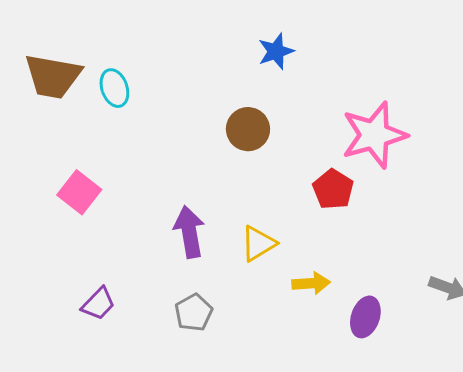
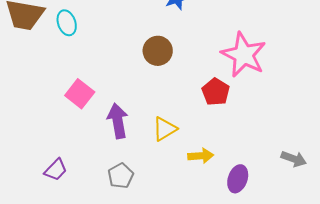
pink star: (374, 135) -> (244, 55), turned -30
pink square: (79, 192) -> (80, 94), moved

